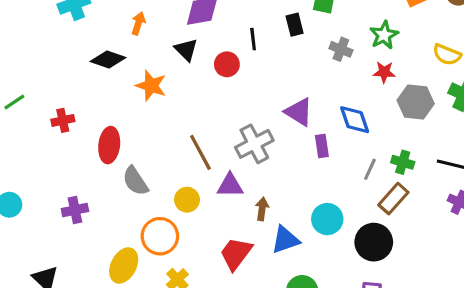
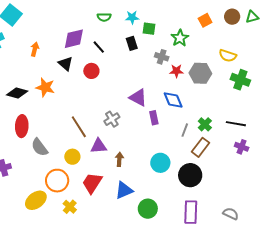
green star: (384, 35) -> (180, 38), moved
black line: (253, 39) -> (99, 47), moved, turned -32
black diamond: (108, 60) -> (17, 93), moved
red star: (384, 72) -> (176, 71), moved
gray hexagon: (416, 102) -> (200, 73), moved
gray cross: (254, 144) -> (112, 119), size x0.7
green cross: (403, 162) -> (205, 124), turned 32
blue triangle: (285, 240) -> (124, 190), moved
red trapezoid: (236, 254) -> (92, 183), moved
yellow ellipse: (124, 266) -> (36, 200), turned 30

